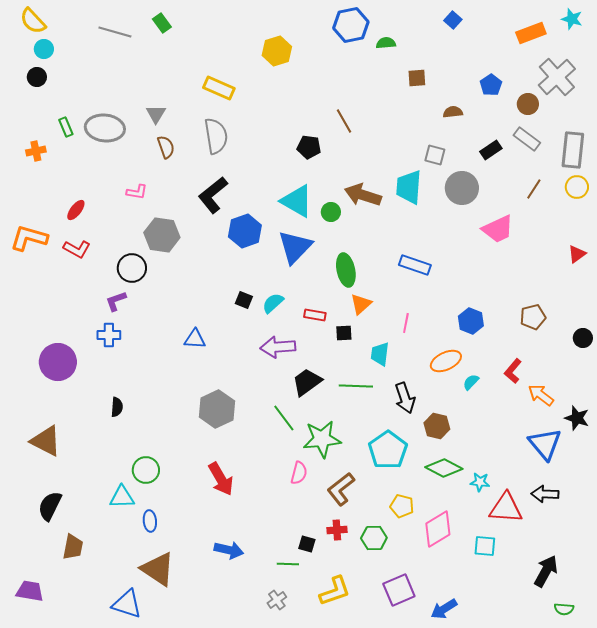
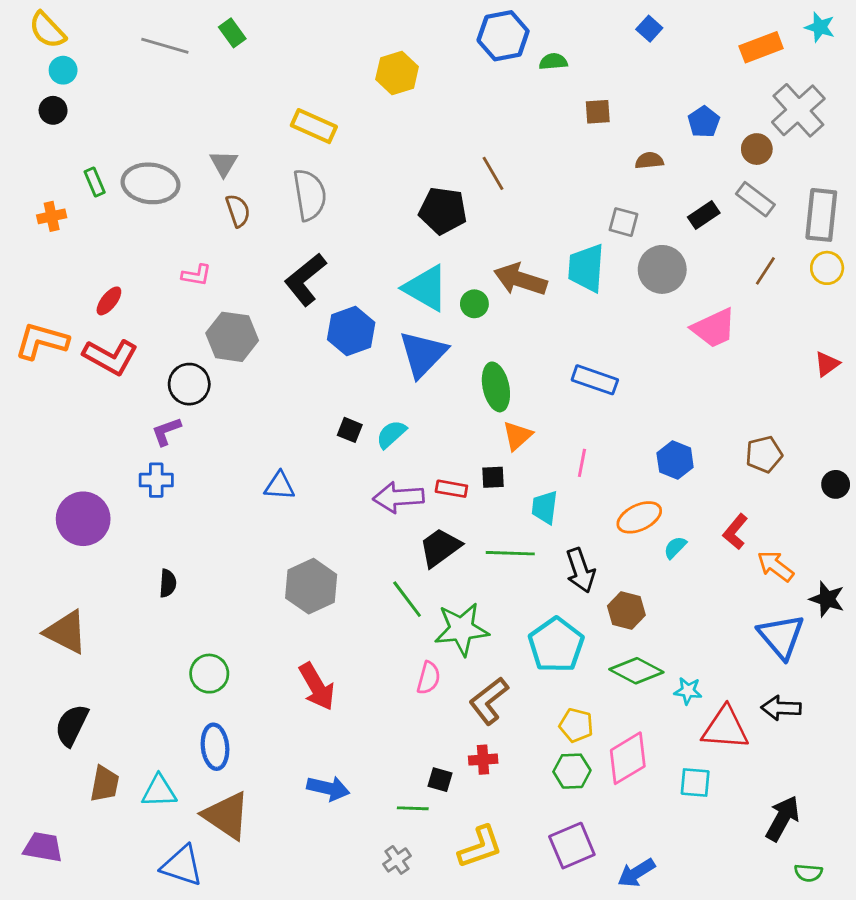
black pentagon: (309, 147) -> (443, 211), size x1.4
red L-shape: (77, 249) -> (110, 357), size x1.4
red rectangle: (315, 315) -> (451, 489), moved
cyan triangle: (122, 497) -> (159, 791), moved
blue ellipse: (150, 521) -> (215, 747), size x1.4
green hexagon: (374, 538) -> (572, 771), moved

